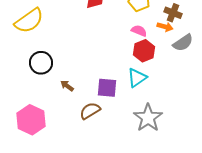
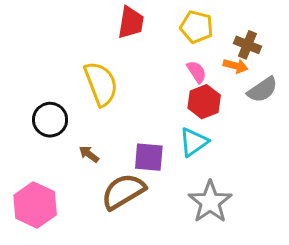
yellow semicircle: (29, 21) -> (101, 84), moved, turned -76
pink semicircle: (139, 31) -> (197, 72), turned 35
brown semicircle: (90, 111) -> (123, 191), size x1.4

